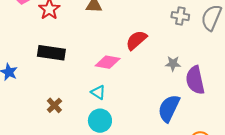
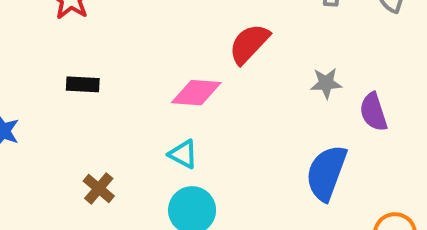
black rectangle: (51, 53) -> (83, 84), size x0.6
purple semicircle: (195, 80) -> (373, 112), size x0.7

